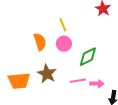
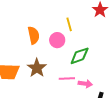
yellow line: (63, 25) -> (69, 24), moved

